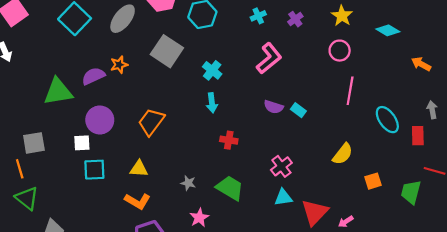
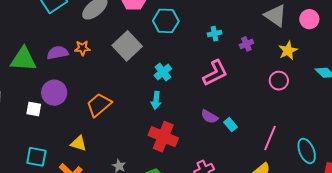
pink line: (350, 91) -> (270, 138), moved
red cross: (229, 140) -> (163, 137), size x1.8
cyan square: (94, 170) -> (36, 157), moved

